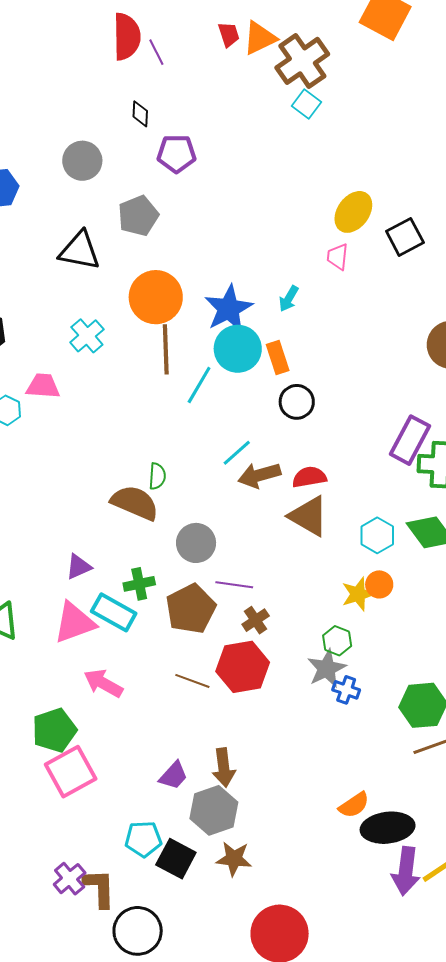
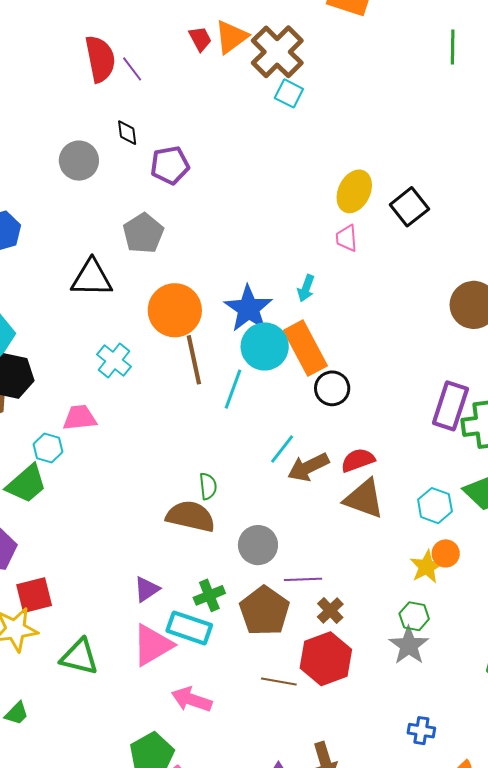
gray circle: (82, 161) -> (79, 161), moved
orange rectangle: (278, 357) -> (305, 348), size x1.6
blue cross: (346, 690) -> (421, 731), moved

